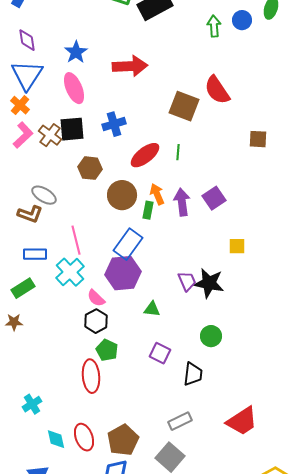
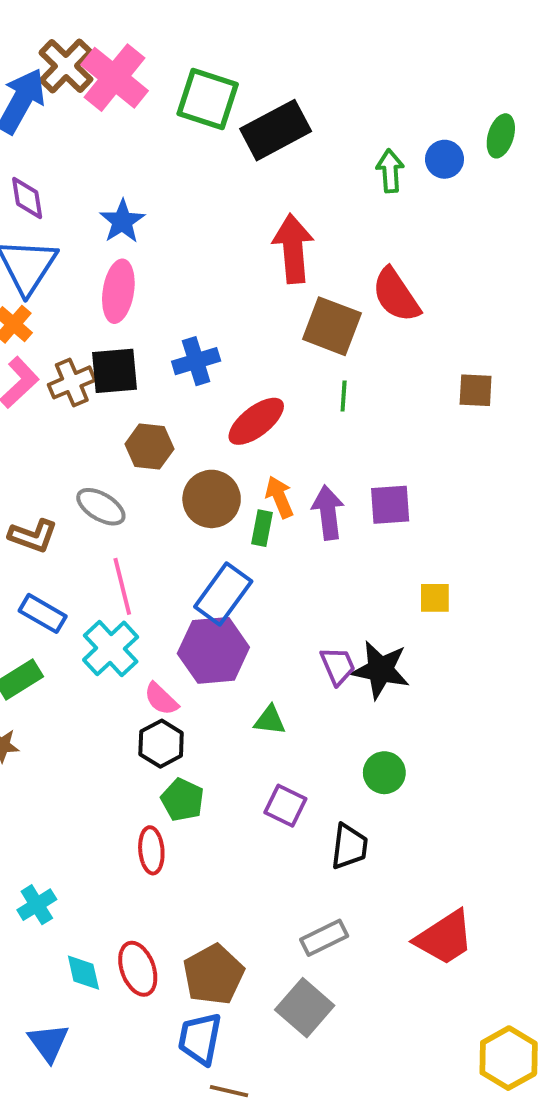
red arrow: (130, 66) -> (293, 249), moved, turned -92
pink ellipse: (74, 88) -> (118, 291), turned 32
brown cross: (50, 135) -> (72, 382), turned 30
green line: (178, 152) -> (344, 396), moved
gray ellipse: (44, 195) -> (101, 507), moved
purple square: (214, 198) -> (390, 505), turned 30
blue rectangle: (35, 254) -> (43, 613), turned 30
red ellipse: (91, 376) -> (151, 850), size x0.7

